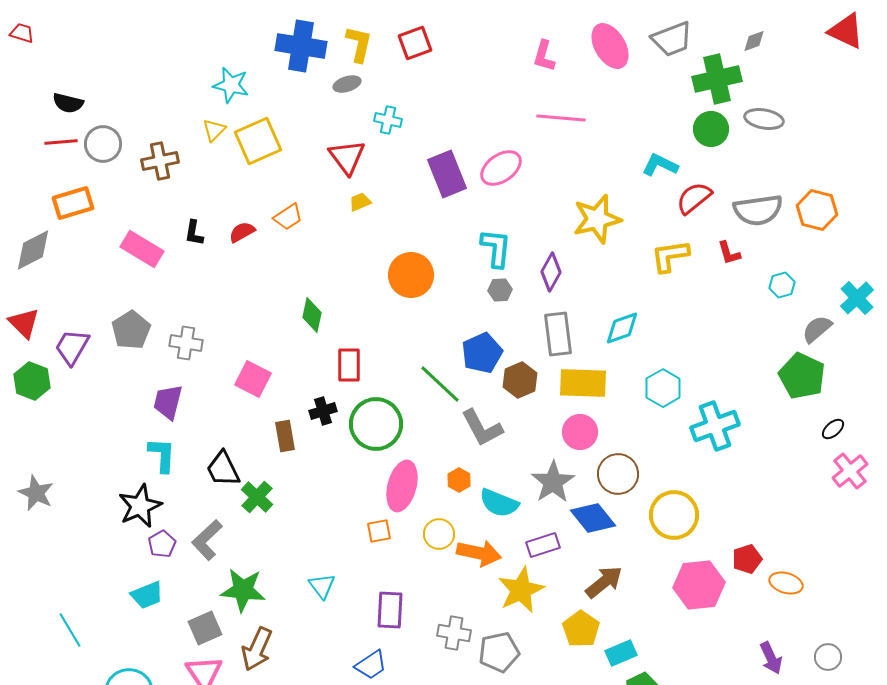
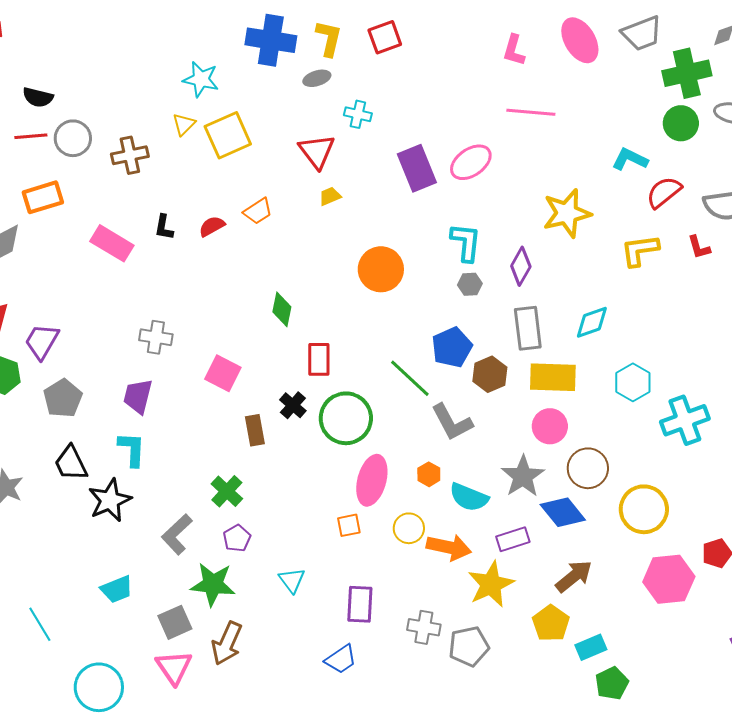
gray pentagon: (131, 330) -> (63, 398), moved
black cross: (323, 411) -> (293, 405), turned -32
black trapezoid: (223, 469) -> (71, 463), moved
purple pentagon: (162, 544) -> (237, 538), moved

